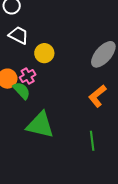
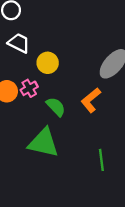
green semicircle: (22, 91) -> (56, 107), moved
orange L-shape: (97, 96) -> (91, 100), moved

